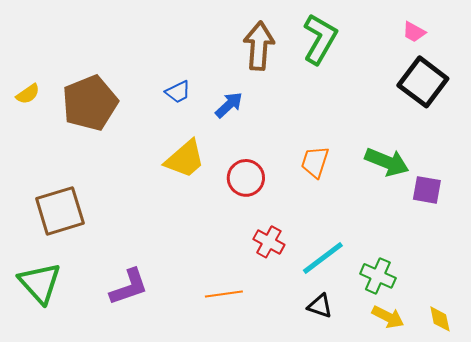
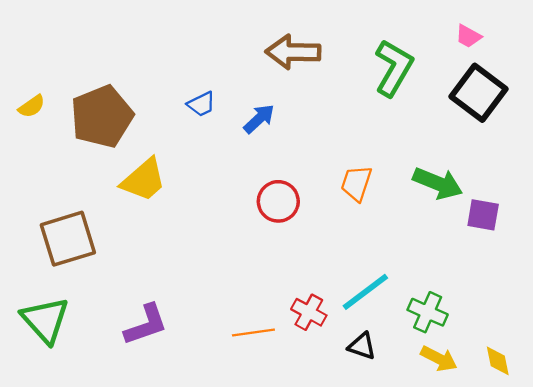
green L-shape: (320, 39) -> (394, 68), moved
brown arrow: (259, 46) -> (293, 52), turned -93
yellow trapezoid: (185, 159) -> (144, 180), moved
red cross: (269, 242) -> (309, 312), moved

